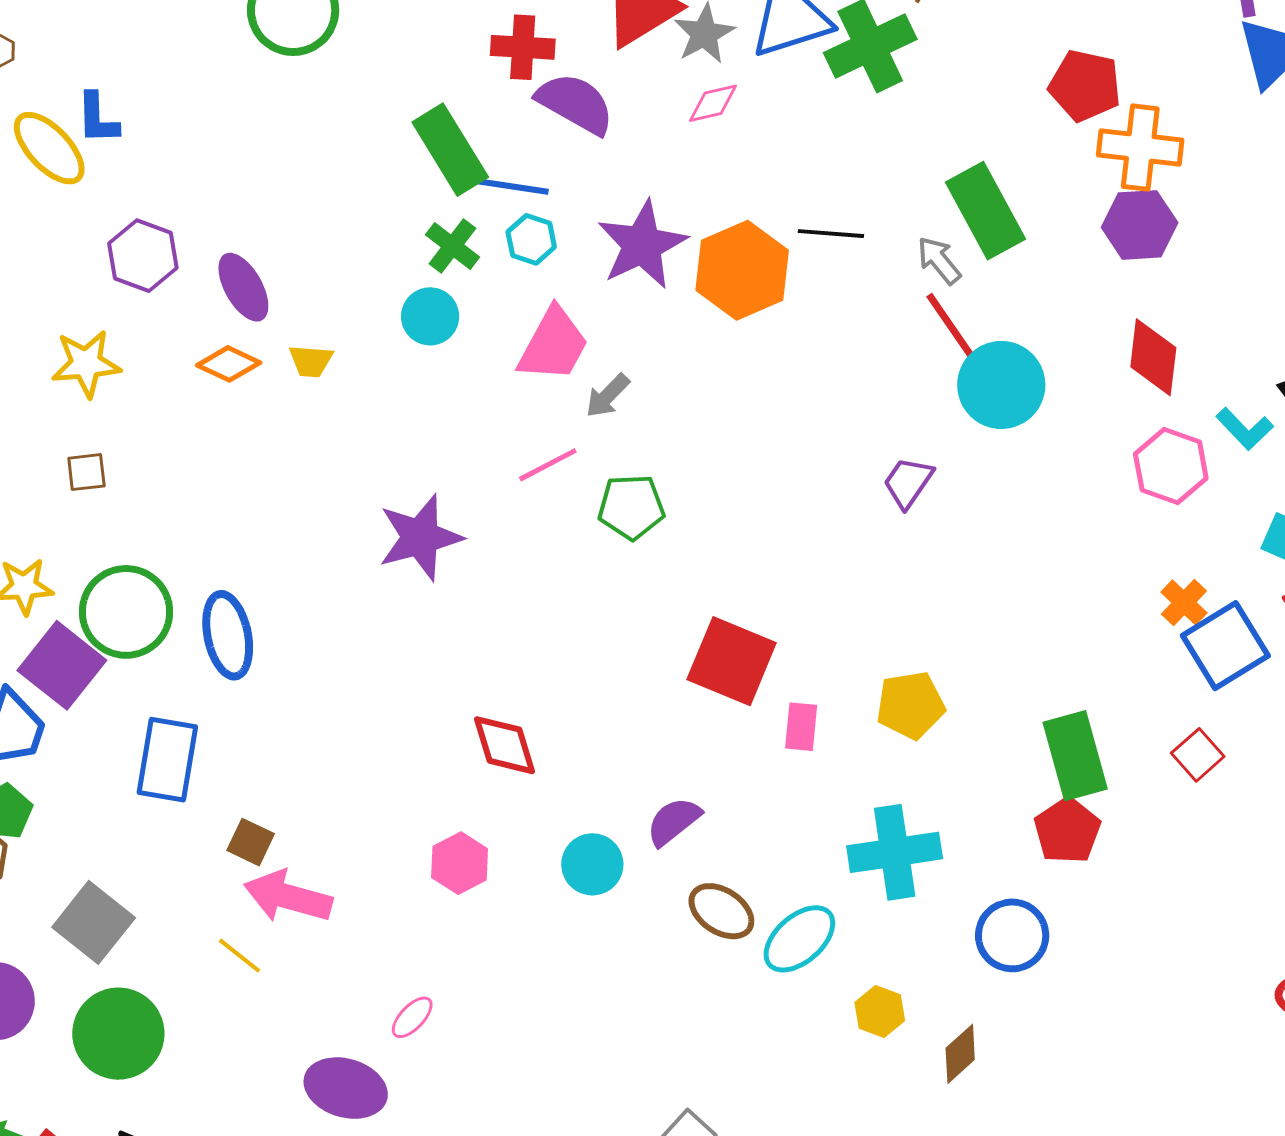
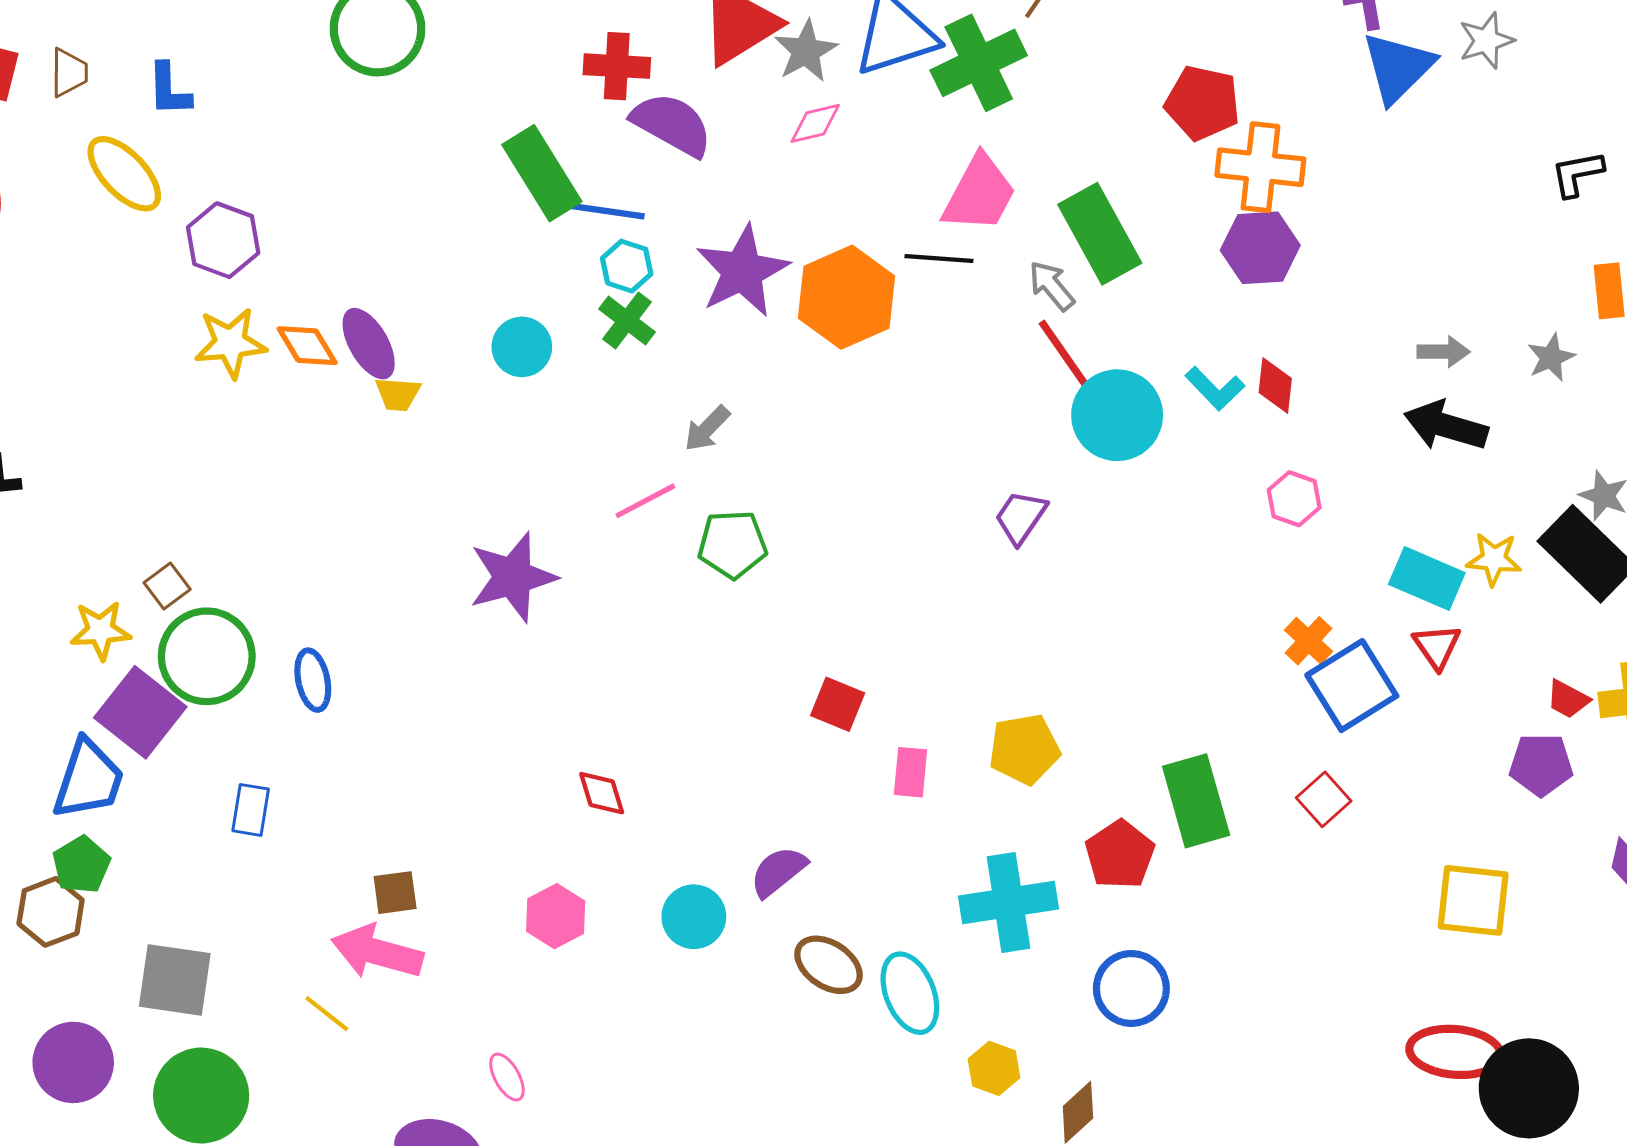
blue L-shape: (98, 118) -> (169, 90), moved
green cross: (452, 246) -> (627, 321), moved
purple hexagon: (143, 256) -> (223, 240), moved
purple ellipse: (243, 287) -> (369, 344), moved
pink trapezoid: (553, 345) -> (979, 194), moved
red diamond: (1153, 357) -> (1275, 386), size x0.7
yellow star: (86, 364) -> (230, 343), moved
orange diamond: (229, 364) -> (307, 346), moved, turned 34
cyan L-shape: (1245, 429) -> (1215, 389), moved
pink hexagon: (1171, 466) -> (1294, 499), size x0.7
brown square: (86, 472) -> (167, 586), moved, turned -30
blue ellipse: (228, 635) -> (313, 680), size x0.7
red square: (732, 661) -> (838, 704), size x0.6
red diamond: (505, 745) -> (602, 793), size x0.7
blue rectangle: (167, 760) -> (251, 810), size x0.6
red pentagon: (1067, 831) -> (1120, 855), moved
brown square: (251, 842) -> (395, 893), moved, turned -33
gray square: (94, 922) -> (175, 980), turned -30
cyan ellipse: (799, 939) -> (910, 993), turned -70
pink ellipse: (412, 1017) -> (507, 1077), turned -72

